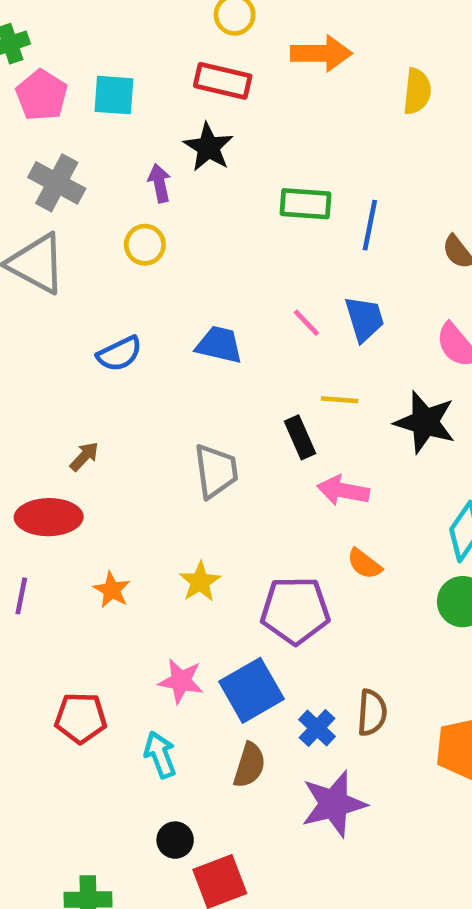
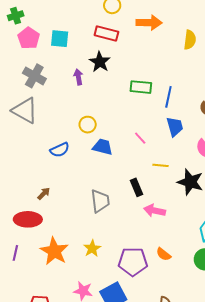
yellow circle: (145, 245) -> (88, 125), moved
blue trapezoid: (364, 319) -> (175, 127), moved
yellow line: (340, 400) -> (160, 165), moved
orange semicircle: (364, 564) -> (164, 254), moved
orange star: (112, 590) -> (54, 251), size x1.8

